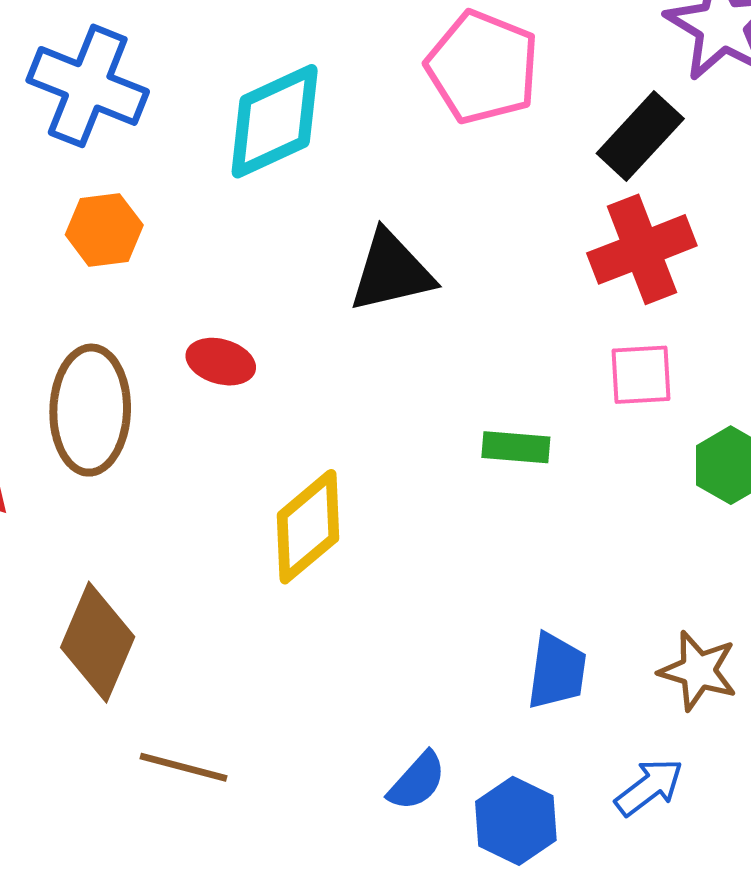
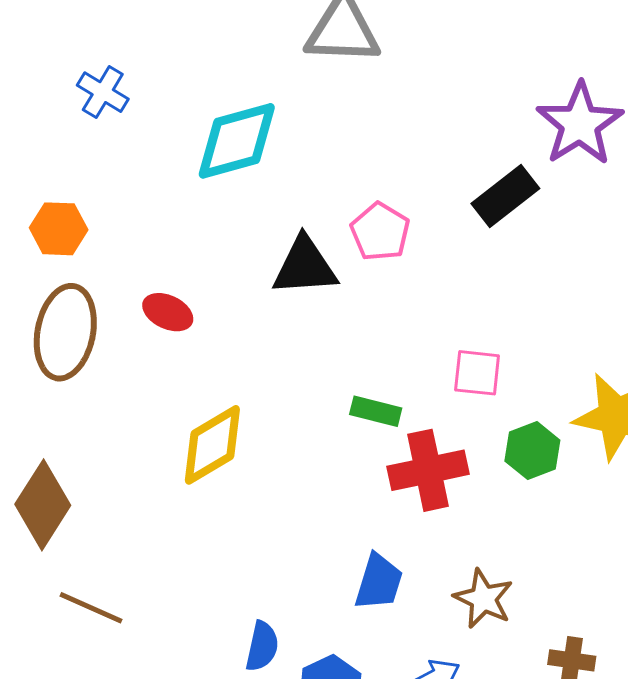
pink pentagon: (483, 67) -> (380, 232), moved, size x0.7
blue cross: (88, 86) -> (103, 92), size x0.6
orange hexagon: (104, 230) -> (59, 229), moved
red cross: (642, 249) -> (428, 470), moved
blue semicircle: (417, 781) -> (262, 646), turned -39

